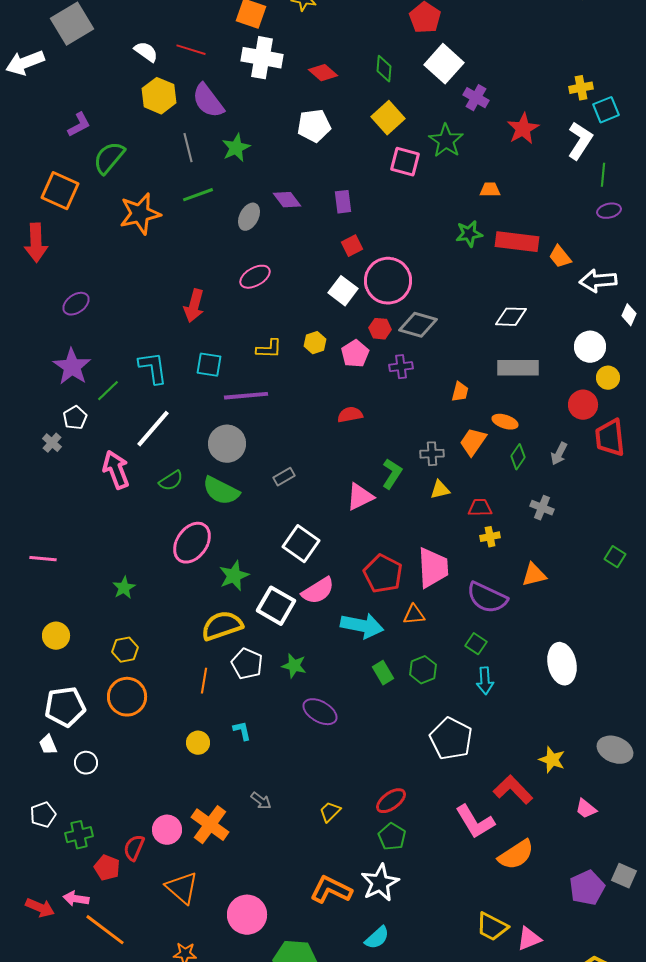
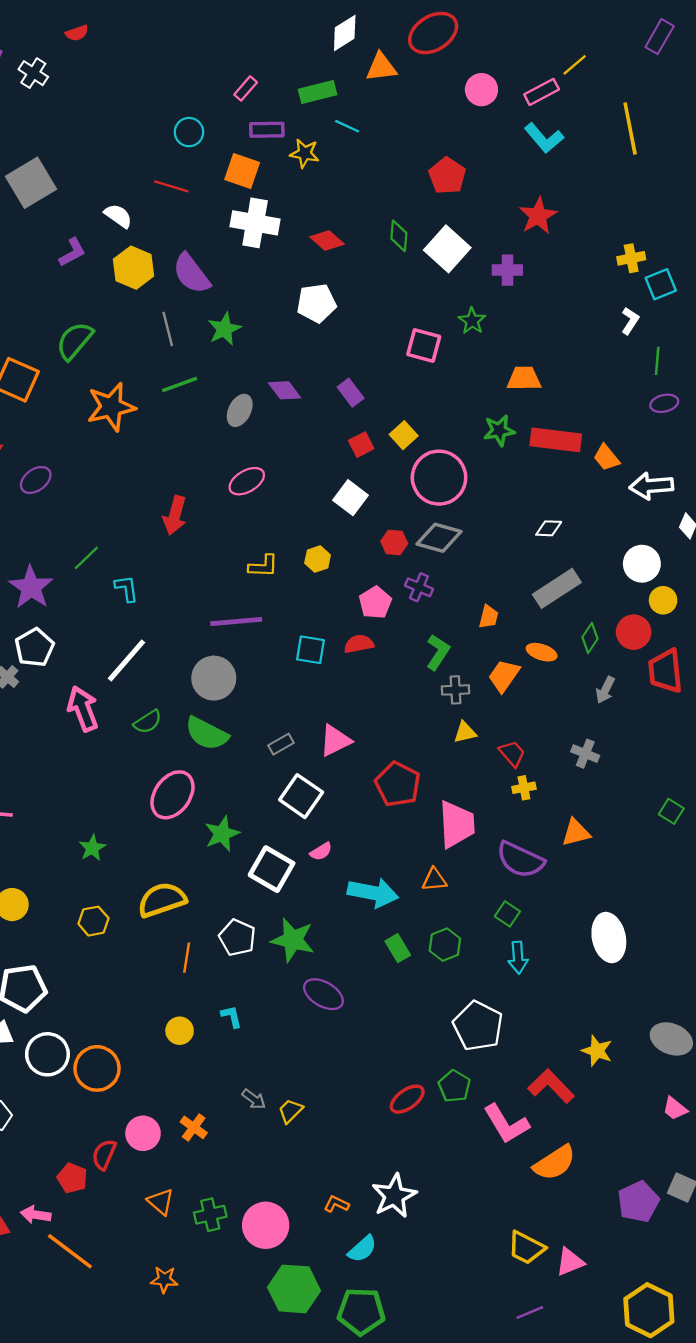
red line: (191, 50) -> (171, 186), moved
white square: (444, 64) -> (447, 249), moved
purple cross: (476, 98) -> (507, 270), turned -30
yellow square: (388, 118) -> (404, 435), moved, size x0.7
purple L-shape: (79, 125) -> (72, 252), moved
red star: (523, 129) -> (538, 216), moved
green star: (446, 141) -> (472, 321), size x0.7
white L-shape: (580, 141) -> (630, 321), size x0.6
orange trapezoid: (490, 190) -> (524, 379), size x1.4
purple rectangle: (343, 202) -> (351, 393), turned -30
pink circle: (388, 281) -> (439, 478), moved
purple ellipse: (76, 304) -> (36, 480), moved
white diamond: (511, 317) -> (549, 528), size x0.7
pink pentagon: (355, 354) -> (375, 603), moved
cyan square: (209, 365) -> (310, 650), moved
purple cross: (401, 367) -> (419, 587), turned 30
cyan L-shape: (153, 368) -> (126, 588), size x0.7
gray rectangle: (518, 368) -> (557, 588), turned -33
green line: (108, 391) -> (86, 558), moved
white pentagon: (75, 418) -> (35, 647), size x1.4
green diamond: (518, 457) -> (590, 638), moved
green L-shape: (392, 474) -> (438, 652), moved
gray rectangle: (284, 477) -> (281, 744), moved
pink triangle: (360, 497) -> (335, 741), moved
red trapezoid: (480, 508) -> (512, 754), turned 50
red pentagon: (383, 574) -> (398, 784), moved
pink semicircle: (318, 591) -> (321, 851), size x0.6
yellow semicircle: (222, 626) -> (162, 900), moved
green star: (294, 666) -> (293, 940), size x1.5
orange circle: (127, 697) -> (97, 1068), moved
white circle: (86, 763) -> (47, 1054), size x1.6
pink trapezoid: (586, 809) -> (675, 1109), moved
yellow trapezoid: (330, 812) -> (290, 1111), moved
orange cross: (210, 825) -> (194, 1127), size x0.6
green cross: (79, 835) -> (210, 1215), moved
green pentagon: (392, 837) -> (454, 1086), moved
orange triangle: (182, 888) -> (161, 1202), size x0.7
orange L-shape: (331, 890) -> (336, 1204), size x0.5
pink circle: (247, 915) -> (266, 1225), moved
cyan semicircle: (377, 938) -> (362, 1249), moved

